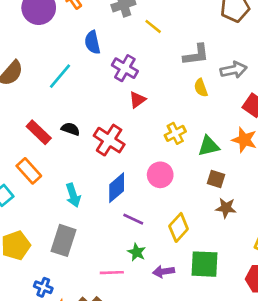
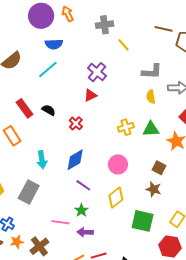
blue semicircle: (92, 42) -> (54, 44), moved, turned -90
red triangle: (137, 100) -> (90, 95), moved
red cross: (109, 140) -> (76, 123), size x0.6
green triangle: (209, 146) -> (151, 129), moved
pink circle: (160, 175) -> (118, 164), moved
brown square: (216, 179) -> (159, 168), moved
green square: (204, 264) -> (143, 221), moved
purple arrow: (164, 272) -> (85, 232), moved

